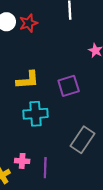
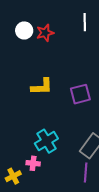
cyan cross: (35, 114) -> (46, 141), moved, turned -30
purple line: (45, 168) -> (86, 173), moved

